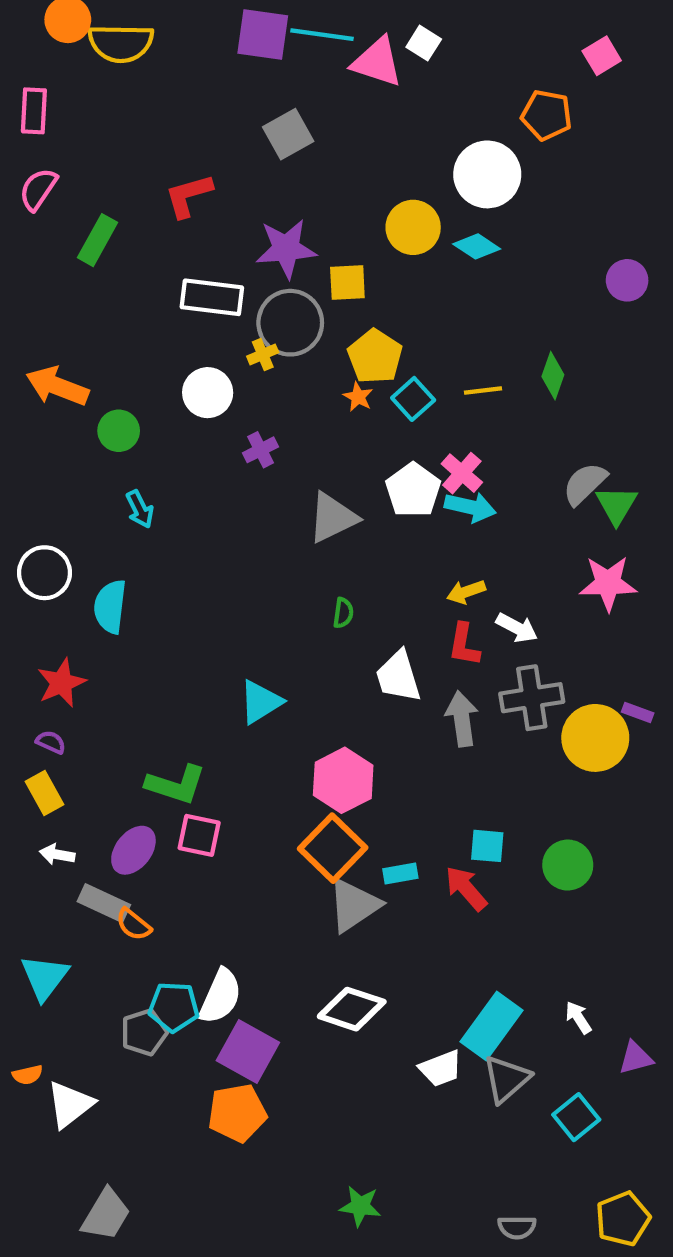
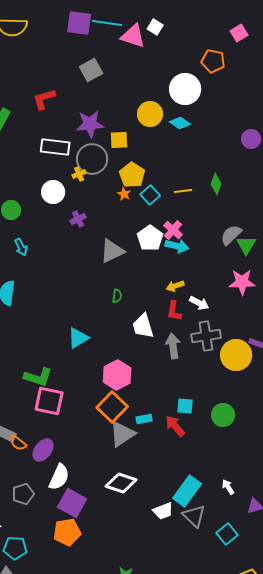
pink square: (199, 835) -> (49, 401), size x1.4
purple ellipse: (133, 850) -> (43, 450), moved
cyan pentagon: (174, 1007) -> (15, 548), moved
gray triangle: (506, 1079) -> (194, 516), turned -35

